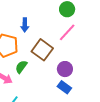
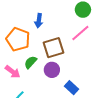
brown square: (42, 50) -> (53, 48), turned 30
purple circle: (65, 69) -> (52, 70), moved

